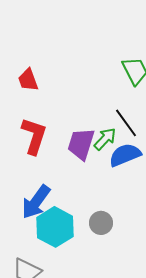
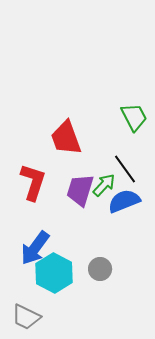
red trapezoid: (28, 80) -> (66, 138), moved, size x1.5

